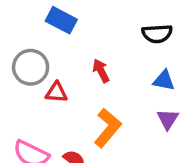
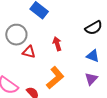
black semicircle: (157, 34) -> (94, 28), turned -36

